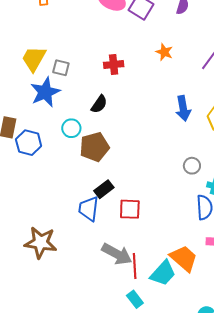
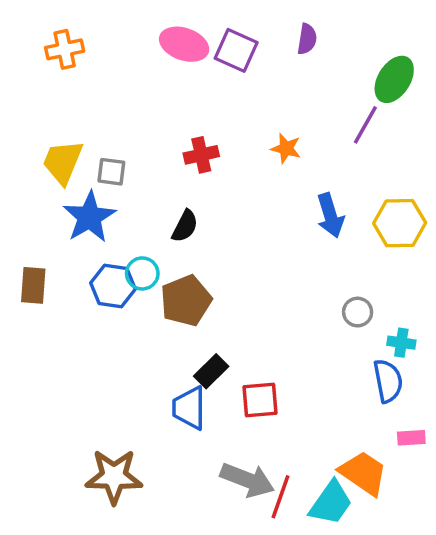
orange star: (164, 52) -> (286, 148), moved
blue hexagon: (29, 143) -> (113, 286), moved
red line: (135, 266) -> (280, 497), turned 30

